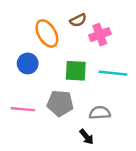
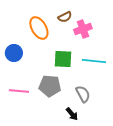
blue circle: (28, 63) -> (14, 53), moved
gray semicircle: (100, 113) -> (83, 94), turned 66

